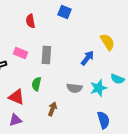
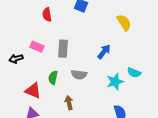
yellow semicircle: (107, 42) -> (124, 23), moved
gray semicircle: (74, 88) -> (79, 75), moved
brown arrow: (52, 109) -> (69, 103), turned -32

